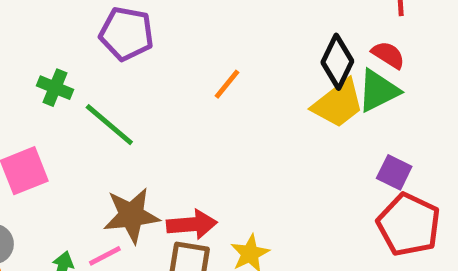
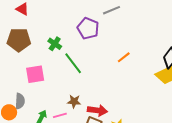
brown star: (131, 215) -> (74, 101), size x0.6

